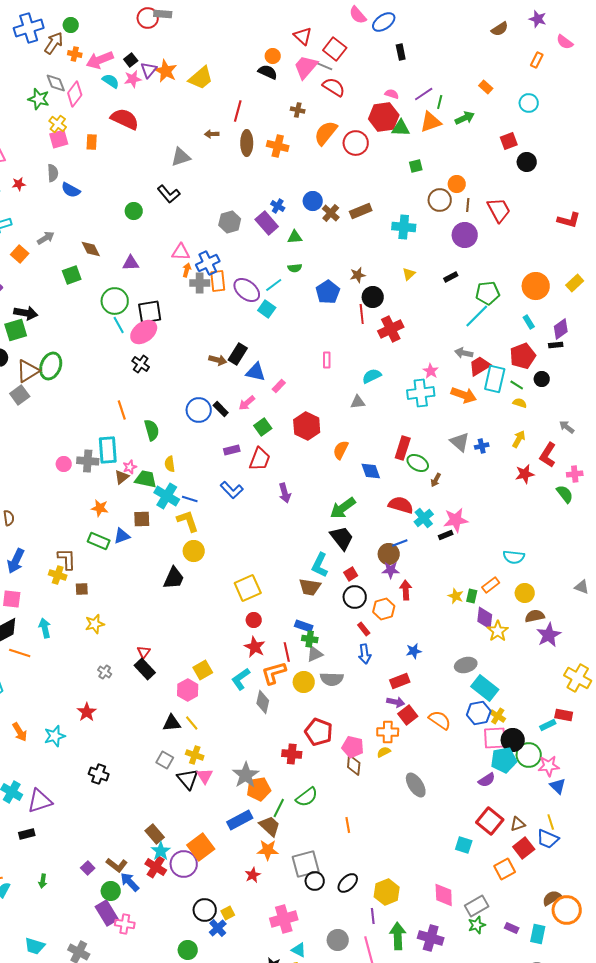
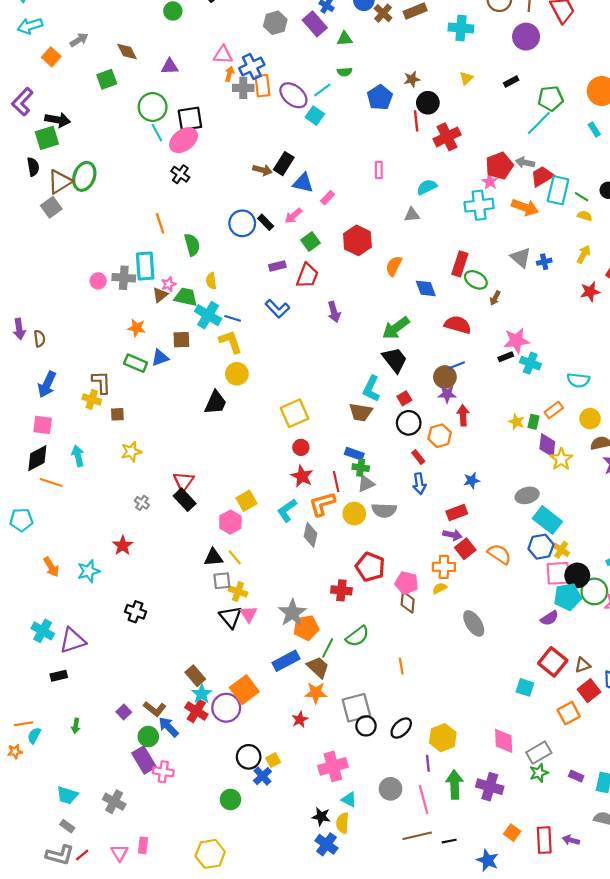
red pentagon: (523, 356) -> (499, 166), moved
cyan cross: (424, 518) -> (530, 363), moved, turned -30
red triangle: (144, 652) -> (184, 482), size x1.5
gray square: (165, 760) -> (222, 581), moved, turned -36

